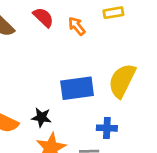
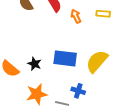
black star: (41, 117) -> (34, 64), moved

